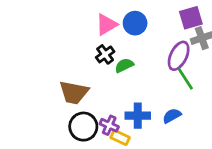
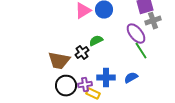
black cross: (105, 54) -> (82, 53), moved
purple ellipse: (179, 56) -> (136, 34), turned -65
purple cross: (109, 125) -> (85, 85), turned -32

